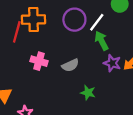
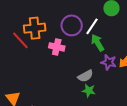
red line: (17, 32) -> (20, 40), turned -54
pink cross: (39, 61) -> (57, 47), moved
gray semicircle: (70, 65) -> (85, 76), moved

